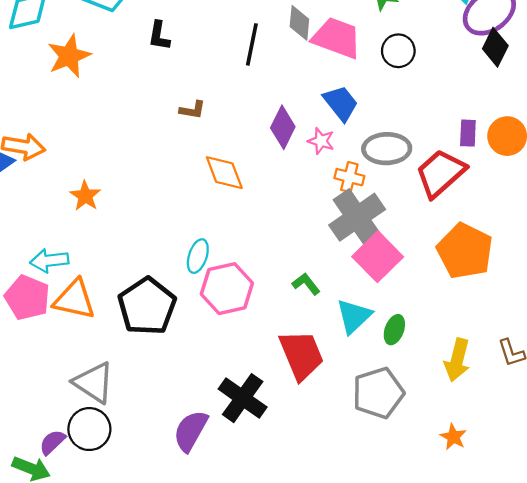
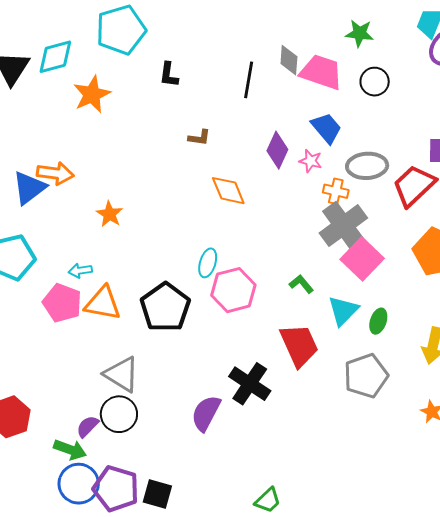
cyan arrow: (49, 261) -> (80, 271), size x0.7

